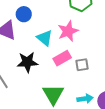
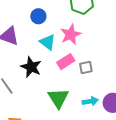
blue circle: (24, 14) -> (38, 16), moved
black star: (27, 62) -> (31, 67), turned 30

